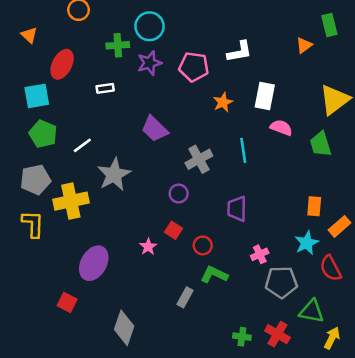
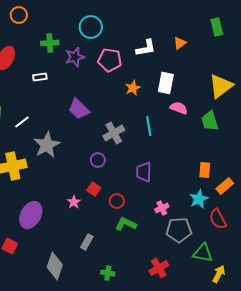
cyan circle: (149, 26) -> (91, 27), moved
orange triangle: (304, 45) -> (180, 43), moved
gray rectangle: (185, 297) -> (87, 242), moved
red cross: (277, 334) -> (159, 268), moved, turned 30
green cross: (242, 337) -> (108, 273), moved

